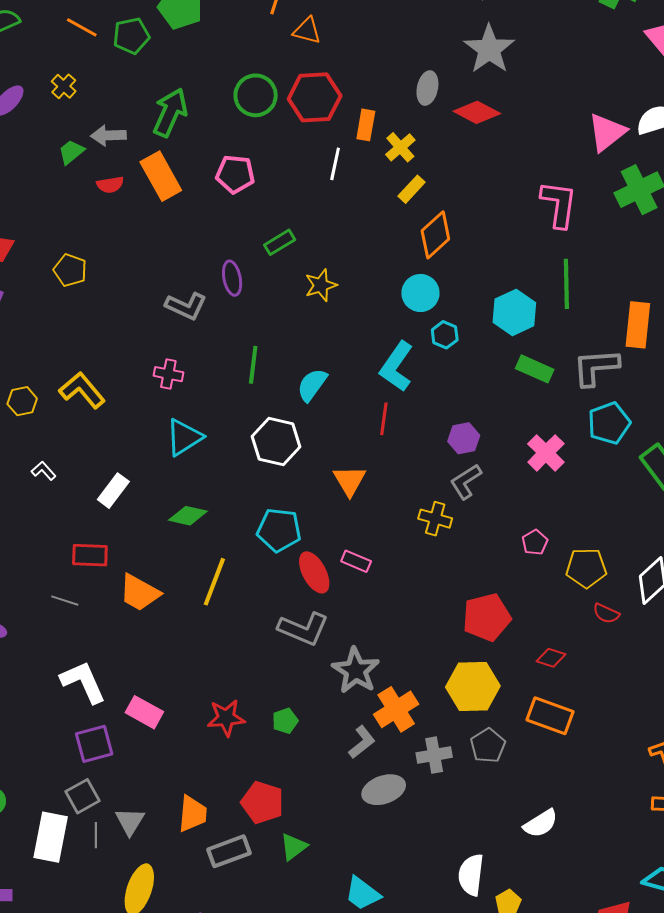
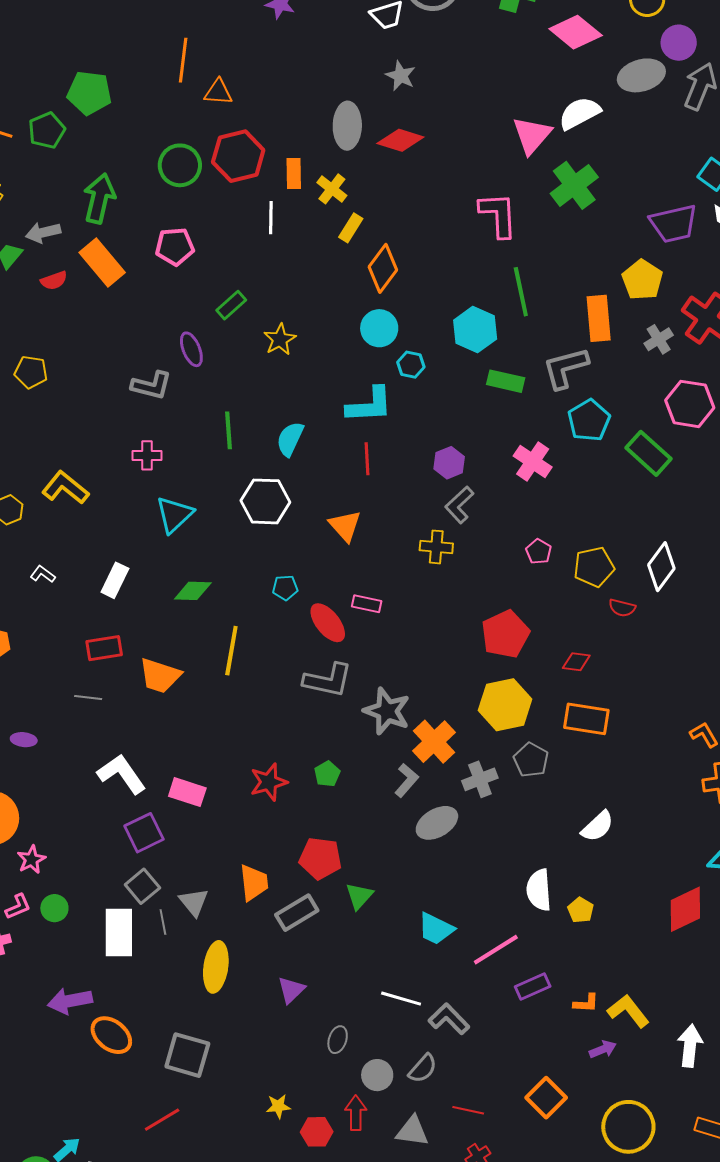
gray star: (489, 49) -> (401, 76), size x0.6
gray ellipse: (427, 88) -> (347, 126), size x1.4
cyan L-shape: (396, 367) -> (370, 405), turned -117
cyan pentagon: (279, 530) -> (285, 588), size x0.6

